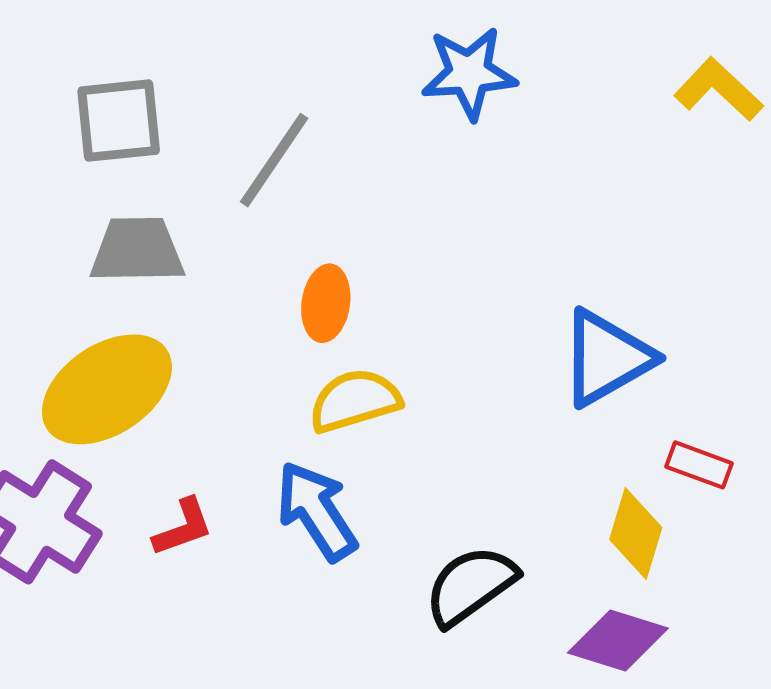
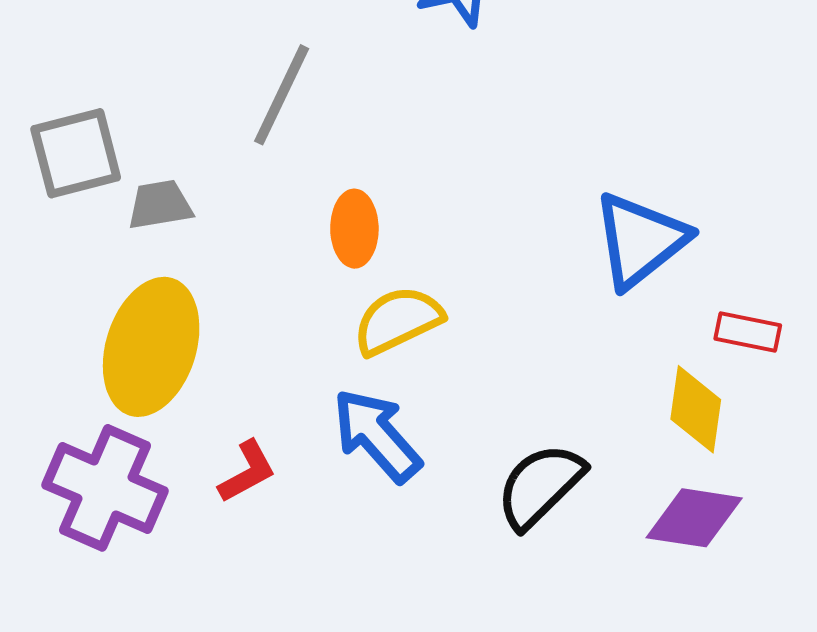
gray square: (119, 121) -> (76, 153), moved
gray trapezoid: (137, 250) -> (160, 205), size x0.7
yellow ellipse: (107, 389) -> (151, 347), turned -30

